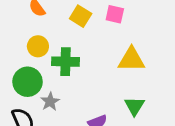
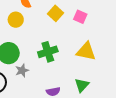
yellow circle: (38, 46) -> (16, 20), moved
green cross: (66, 62) -> (48, 52), moved, turned -30

